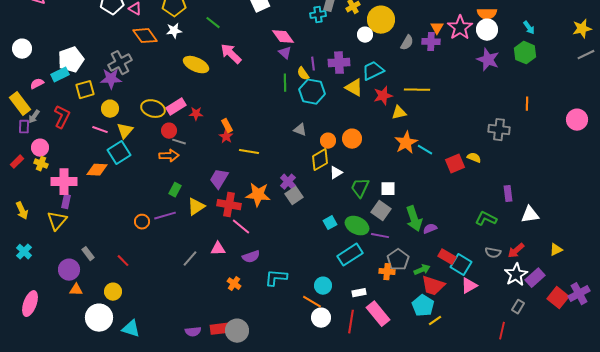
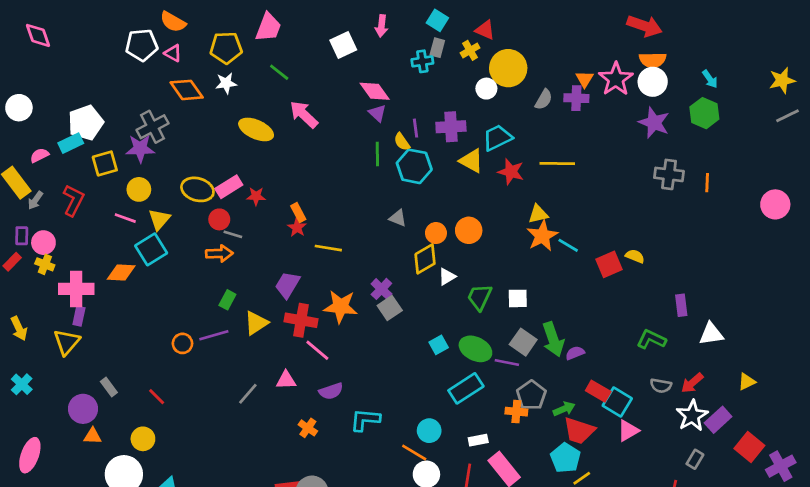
red star: (383, 96) -> (511, 172), turned 30
yellow triangle: (399, 113) -> (538, 214), moved
purple rectangle: (24, 127) -> (22, 236), moved
gray cross: (499, 130) -> (669, 174), moved
gray square: (381, 211) -> (523, 342), moved
purple cross: (579, 294) -> (781, 466), moved

